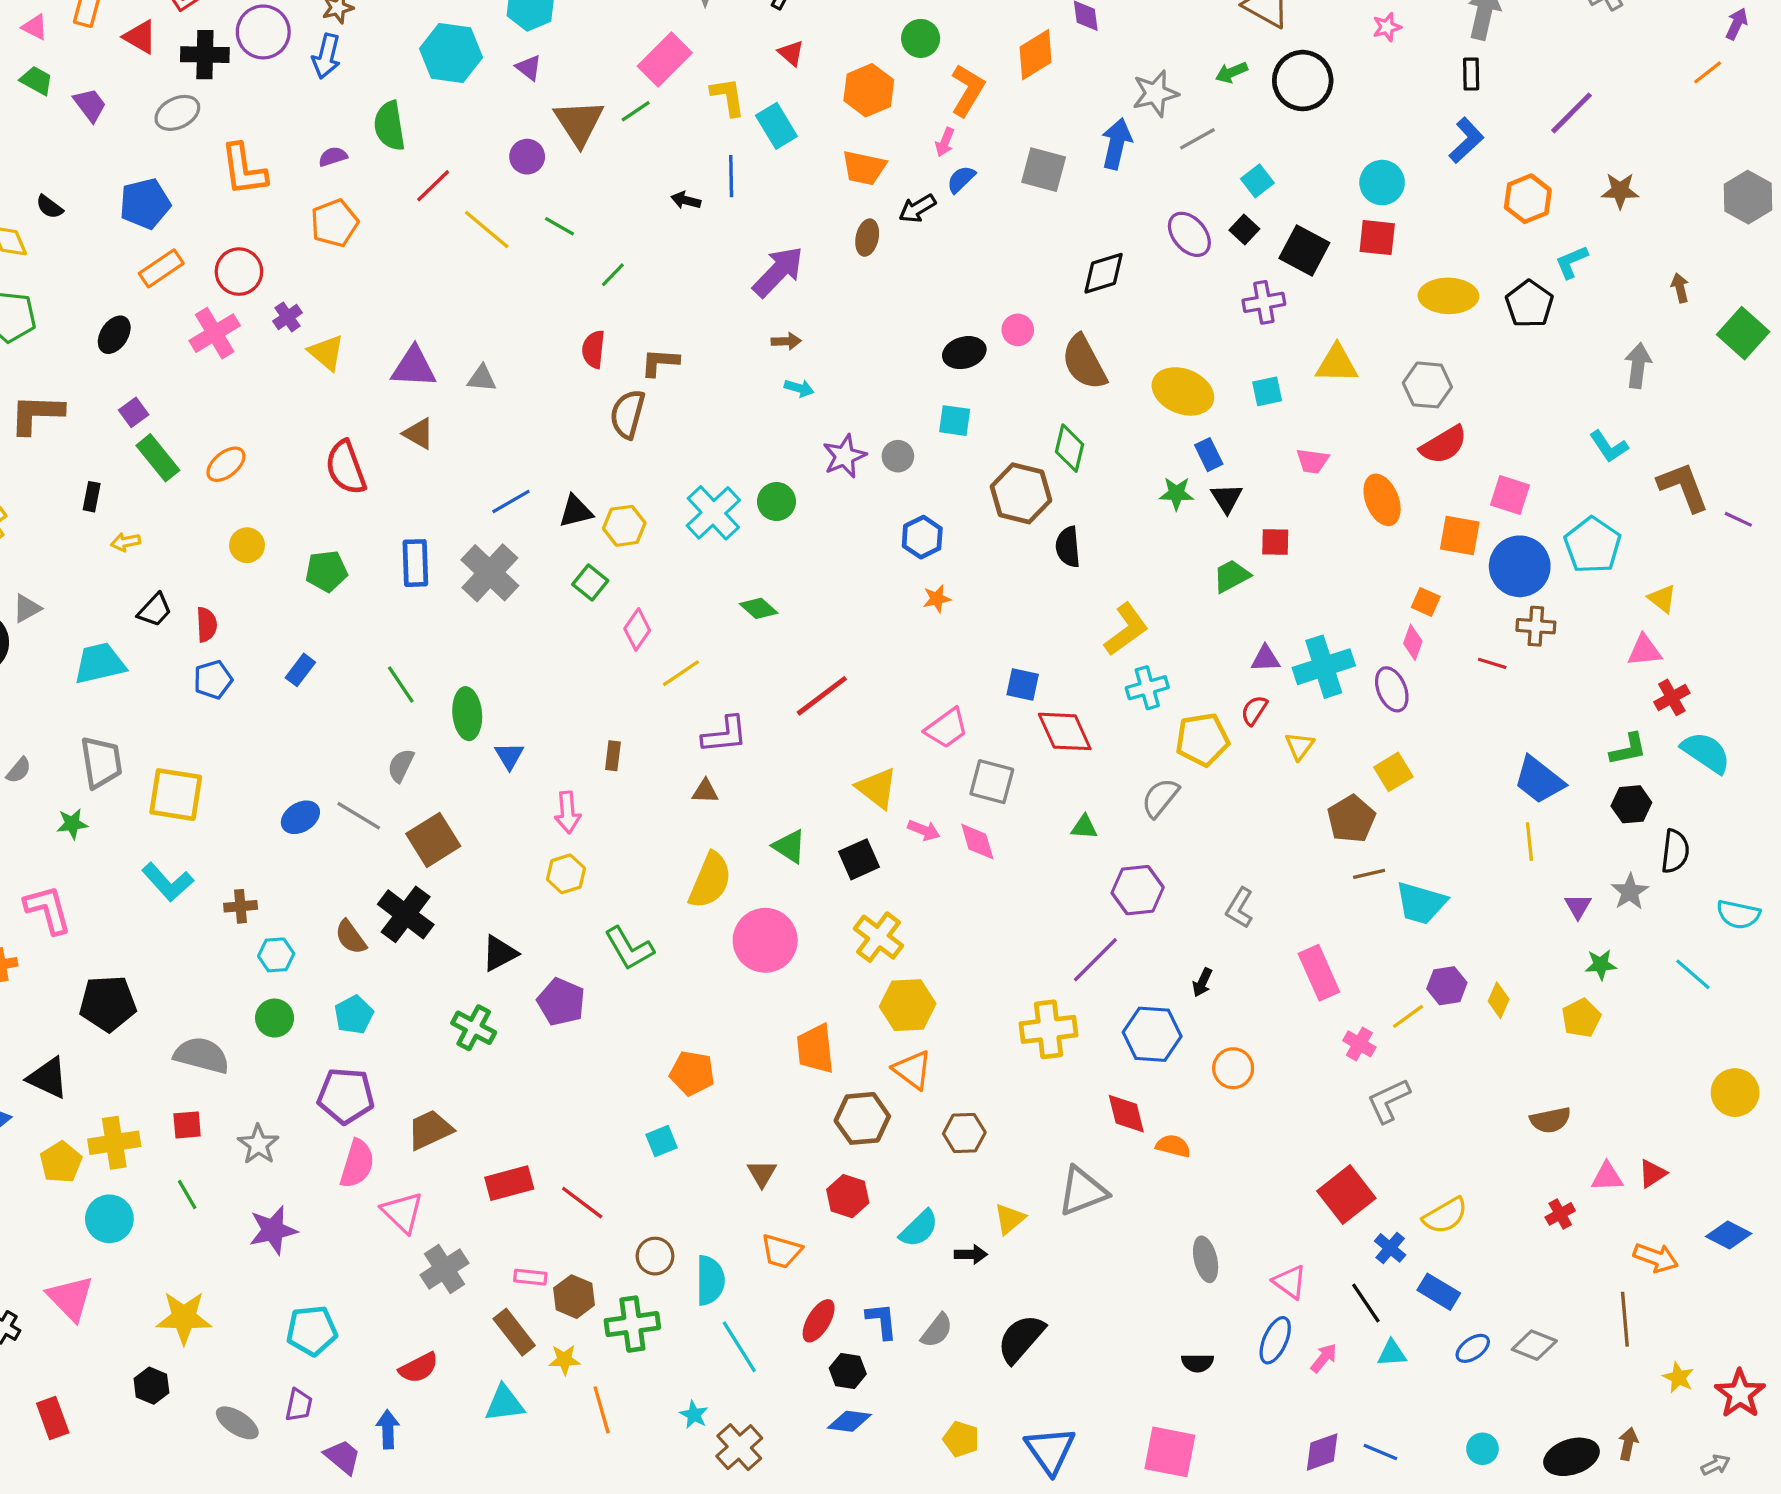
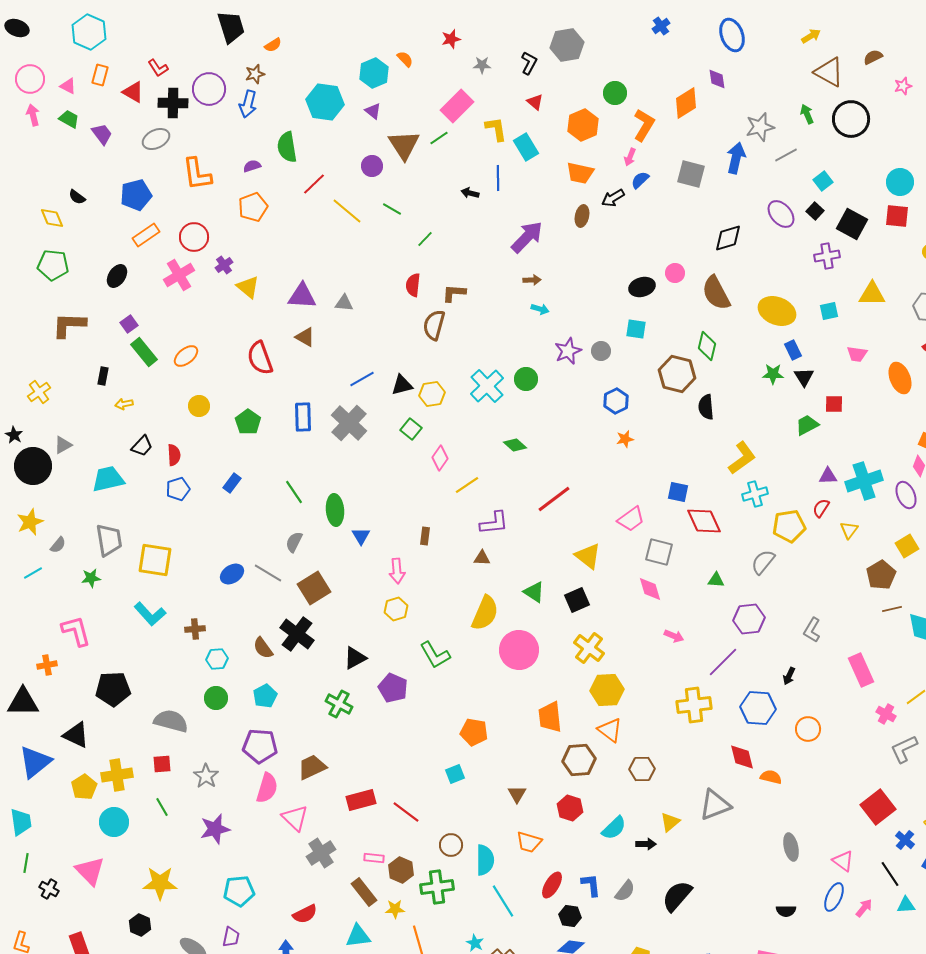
green arrow: (1231, 72) -> (807, 114), turned 90
green pentagon: (326, 571) -> (248, 422), turned -30
pink arrow: (924, 830) -> (674, 636), moved

